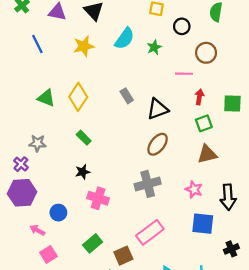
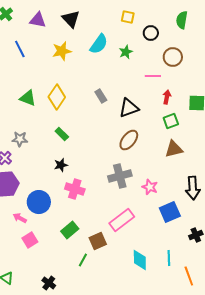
pink star: (194, 189) -> (150, 187), moved
blue circle: (58, 213) -> (39, 202), size x1.5
blue square: (203, 224) -> (170, 212), turned -30

